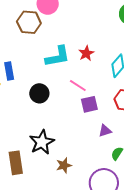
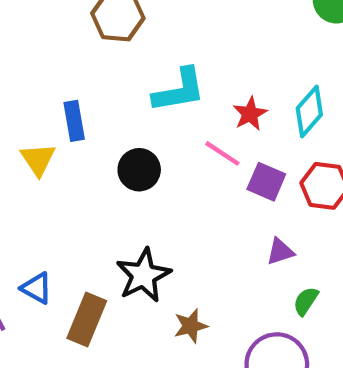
red star: (86, 53) -> (250, 114), moved
purple square: (89, 104) -> (266, 182), moved, turned 36
brown rectangle: (16, 163) -> (87, 319), turned 30

